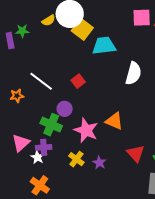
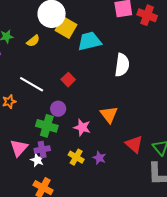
yellow semicircle: (49, 20) -> (33, 41), moved
orange triangle: (114, 121) -> (109, 115), turned 36
pink star: (86, 130) -> (82, 127), size x0.7

